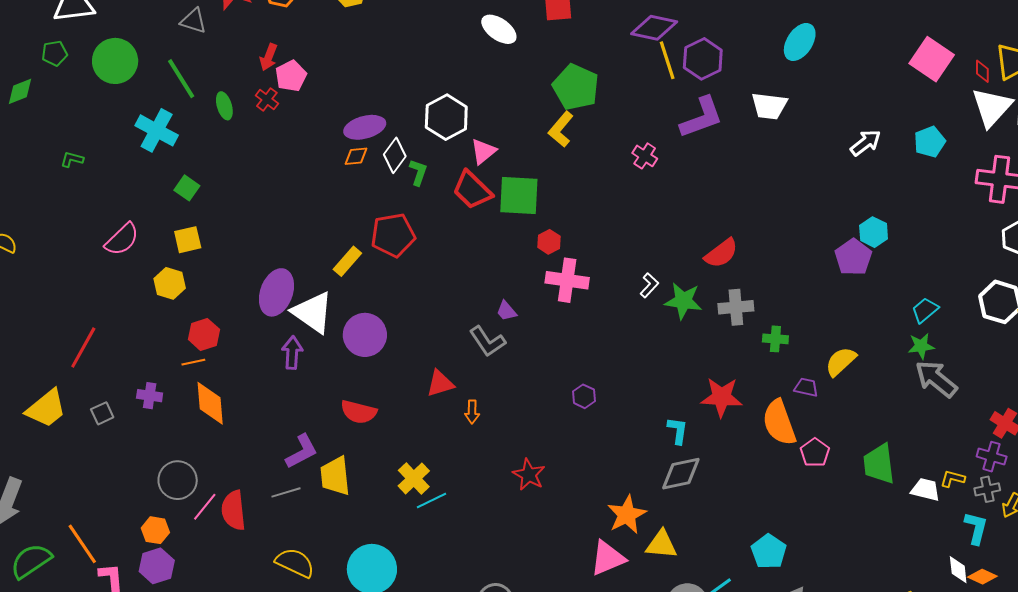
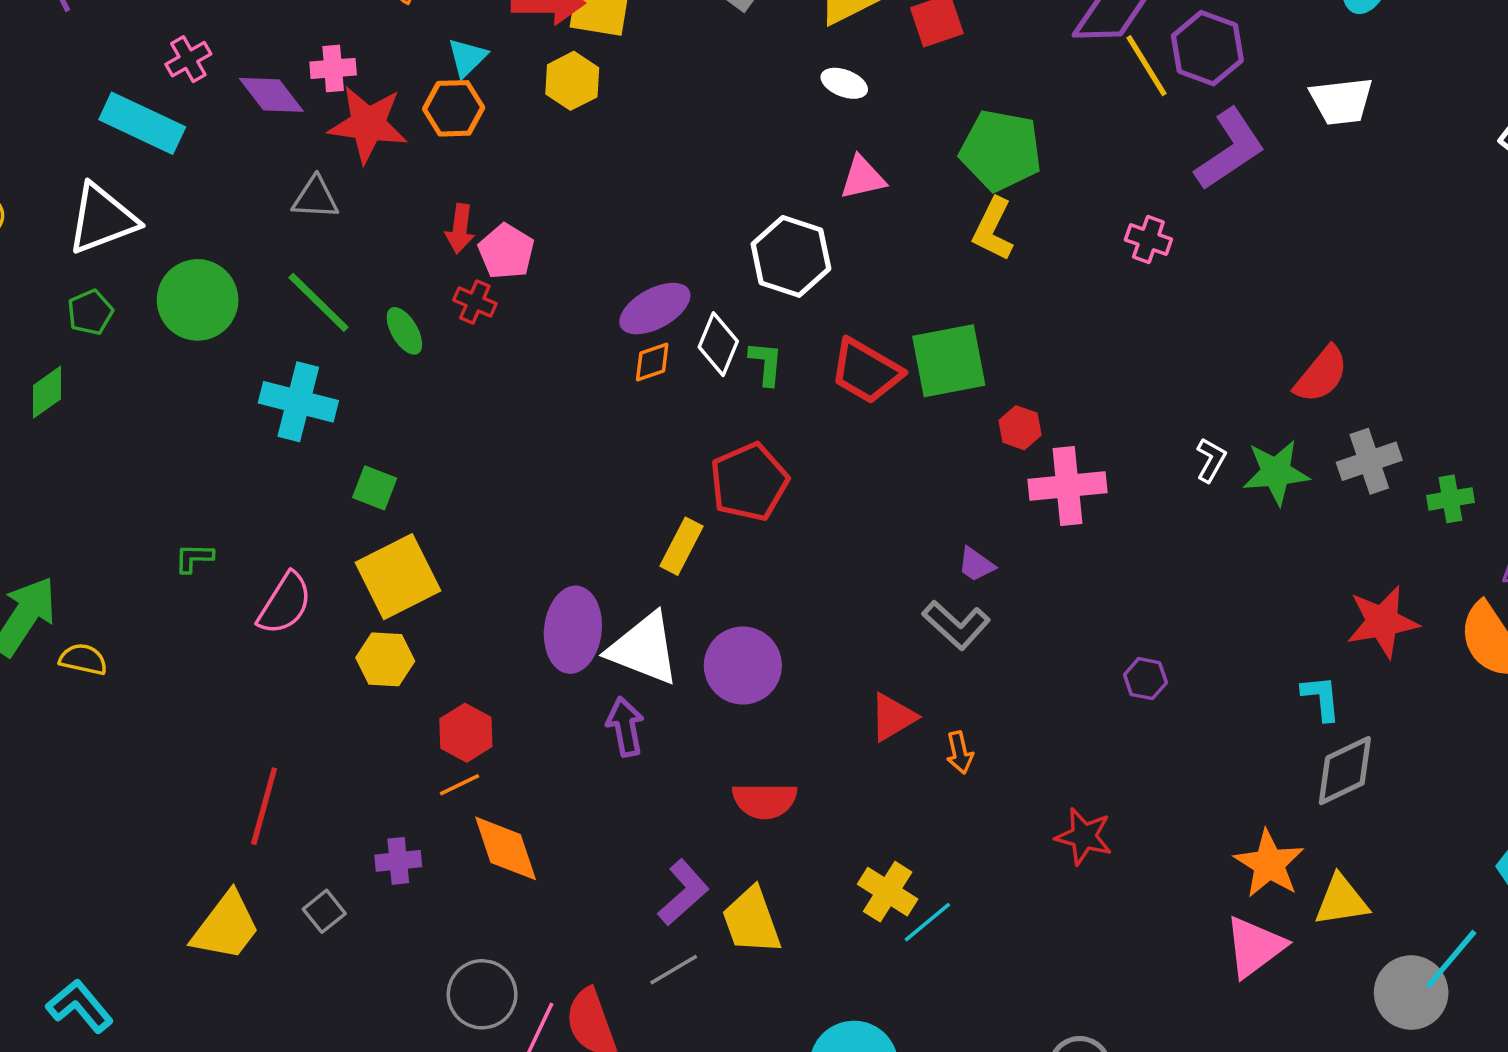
white ellipse: (499, 29) -> (844, 83), size x0.7
pink triangle: (483, 151) -> (863, 178), moved, turned 40
green L-shape: (72, 159) -> (194, 558), moved
yellow square: (188, 240) -> (398, 577), size x1.6

